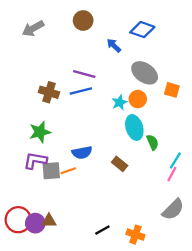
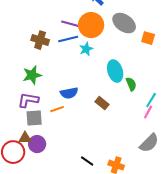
orange circle: (138, 99) -> (91, 25), moved, size x1.6
cyan star: (120, 102) -> (86, 49), moved
gray square: (51, 171) -> (34, 118), moved
brown triangle: (49, 221) -> (25, 138), moved
purple circle: (35, 223) -> (37, 144), moved
black line: (102, 230) -> (87, 161), turned 64

